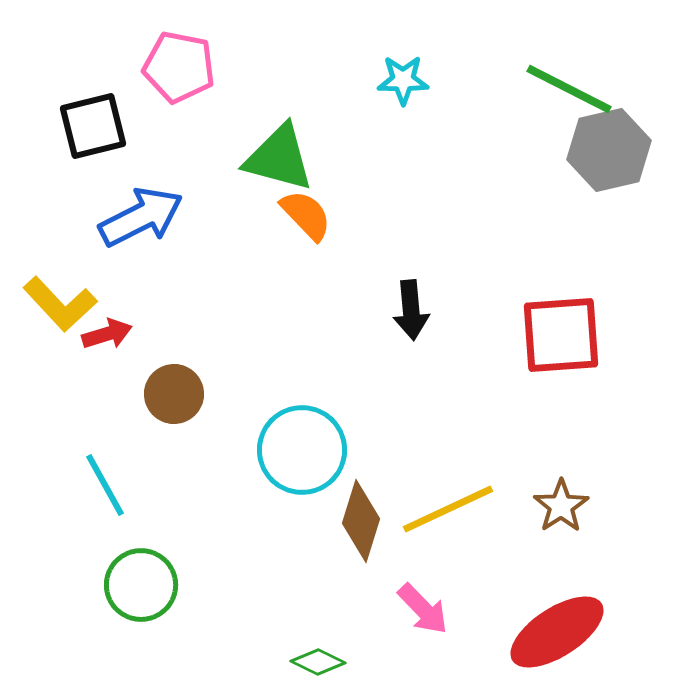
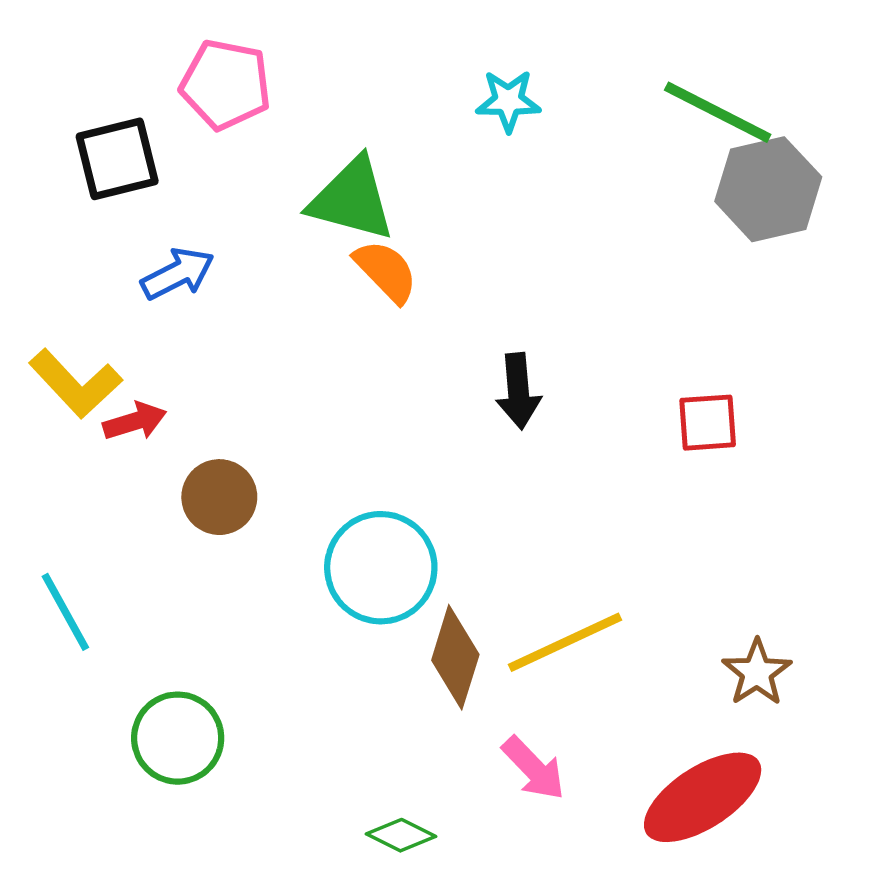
blue arrow: (141, 217) -> (178, 274), size x0.7
red square: (561, 335) -> (708, 423), size x0.6
cyan line: (105, 485) -> (65, 612), moved
brown star: (561, 506) -> (757, 672), moved

